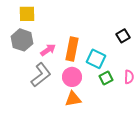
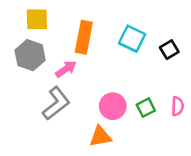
orange rectangle: (72, 49) -> (84, 37), moved
cyan square: (96, 59) -> (132, 39), moved
pink circle: (72, 77) -> (113, 106), moved

